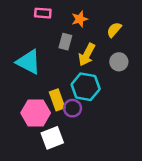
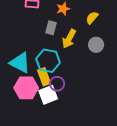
cyan triangle: (29, 62) -> (20, 63), moved
cyan hexagon: (86, 87) -> (48, 61), moved
white square: (52, 138) -> (48, 95), moved

